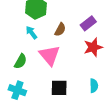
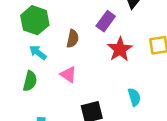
pink triangle: (50, 55) -> (68, 75), size x0.6
green semicircle: (20, 61) -> (30, 81), moved

